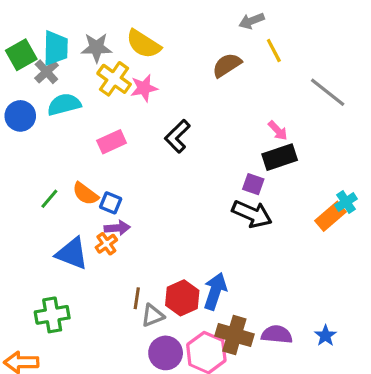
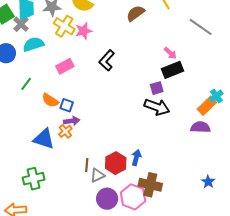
purple square: (253, 184) -> (157, 88), turned -32
green line: (49, 199) -> (26, 84), moved
blue arrow: (215, 291) -> (136, 158), size x0.7
purple semicircle: (277, 335) -> (200, 127), moved

